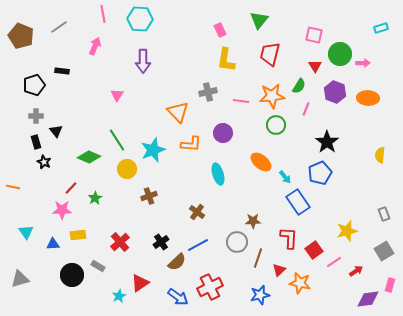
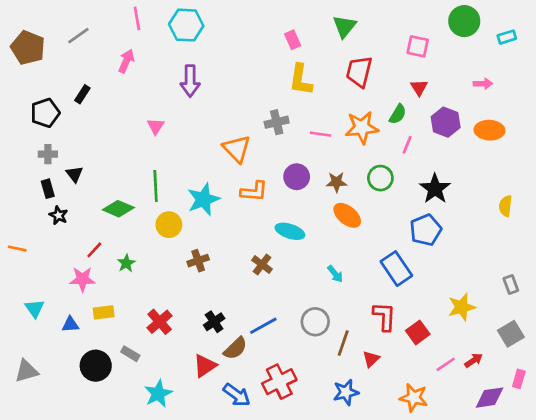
green circle: (340, 54) -> (464, 21), moved
black rectangle: (62, 71) -> (82, 94), turned -64
green circle: (276, 125) -> (380, 178), moved
green line: (117, 140) -> (156, 186), turned 30
cyan ellipse: (218, 174) -> (290, 231), turned -55
cyan arrow: (285, 177) -> (335, 274), moved
brown cross: (197, 212) -> (262, 265), moved
brown star: (253, 221) -> (337, 182), moved
pink line: (334, 262) -> (446, 364), moved
red triangle: (140, 283) -> (205, 366), moved
orange star: (300, 283) -> (414, 398), moved
cyan star: (119, 296) -> (158, 394), size x1.5

